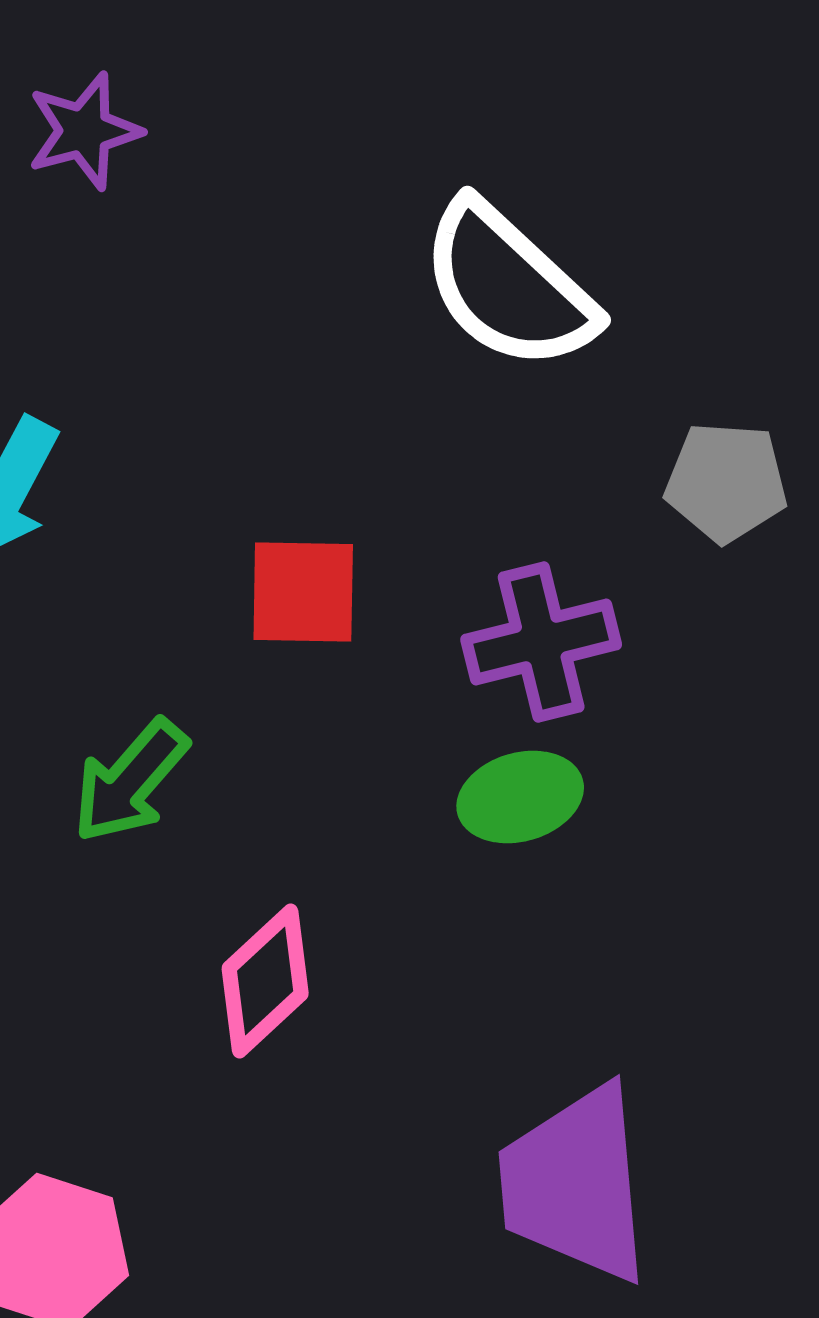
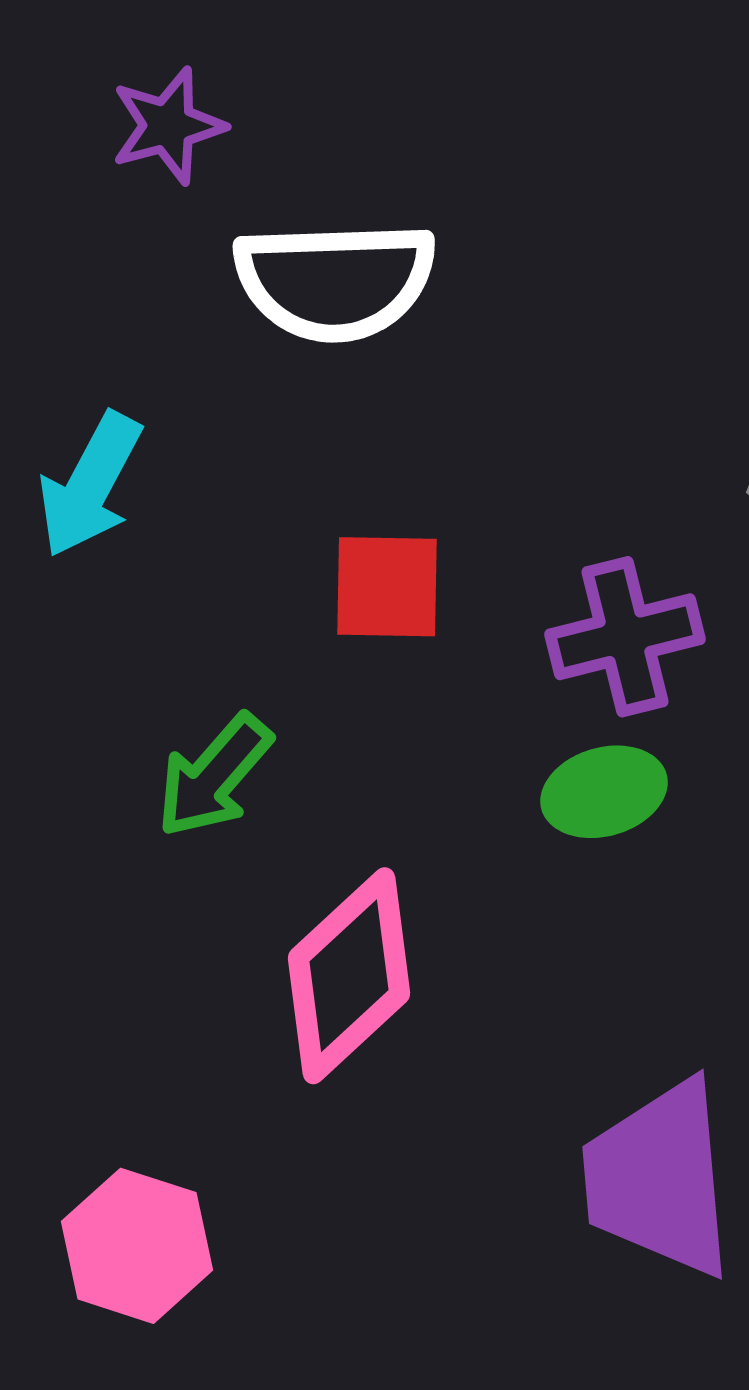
white semicircle: (508, 286) -> (335, 281), moved, turned -45
pink diamond: (265, 981) -> (349, 976), size x1.4

